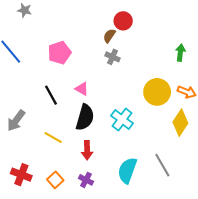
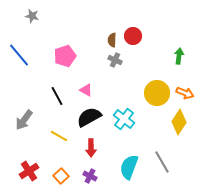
red circle: (123, 21) -> (133, 36), moved
brown semicircle: (109, 36) -> (112, 40), turned -32
black semicircle: (85, 117) -> (89, 117), turned -135
red cross: (21, 175) -> (29, 171), turned 36

